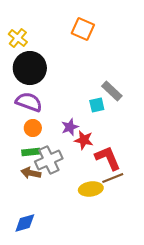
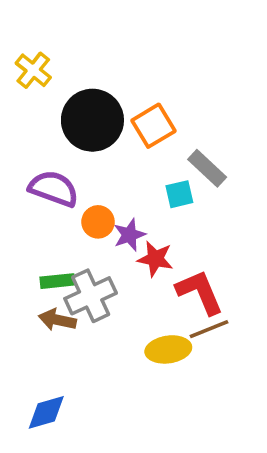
orange square: (83, 29) -> (153, 126), moved, turned 35
black circle: (30, 68) -> (92, 120), moved
orange circle: (33, 128) -> (98, 222), moved

